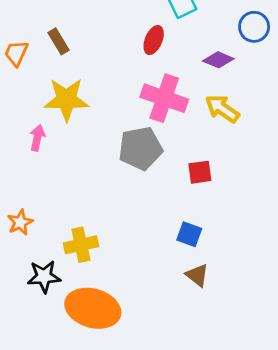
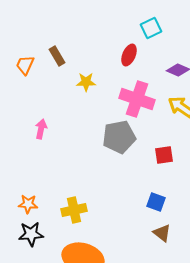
yellow star: (66, 99) -> (86, 82), moved, size x0.6
orange star: (20, 222) -> (28, 204), moved, turned 30
black star: (44, 277) -> (31, 234), moved

